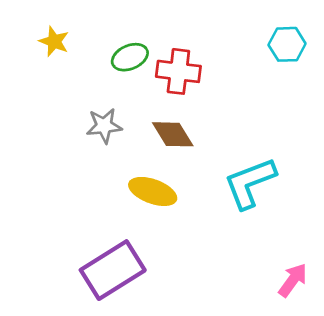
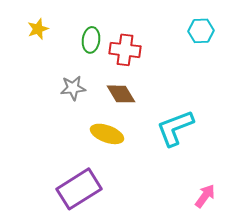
yellow star: (54, 41) -> (38, 29), turned 30
green ellipse: (130, 57) -> (91, 40), turned -60

